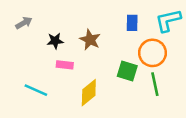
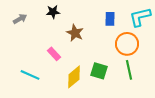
black star: (55, 41) -> (53, 12), moved
pink rectangle: (65, 65) -> (54, 54), turned 40
green square: (127, 71) -> (99, 71), moved

